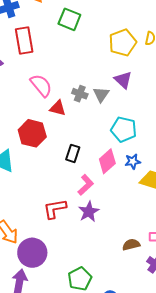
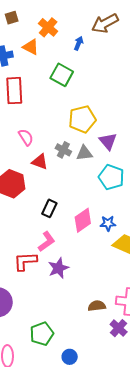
yellow pentagon: (123, 43) -> (82, 119), moved
pink semicircle: (41, 85) -> (26, 137), size x0.7
gray triangle: (101, 94) -> (84, 153), turned 42
cyan pentagon: (124, 129) -> (111, 177), moved
pink L-shape: (86, 185) -> (47, 242), moved

